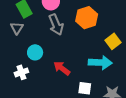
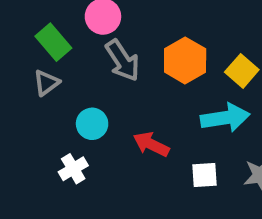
orange hexagon: (87, 18) -> (185, 60), moved
gray triangle: (17, 28) -> (46, 83), turned 32

